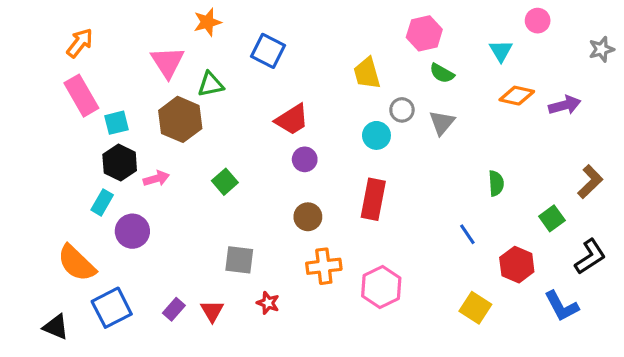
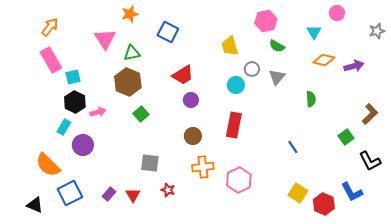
brown hexagon: (180, 119) -> (128, 82), moved
green semicircle: (496, 183) -> (311, 99), moved
black L-shape: (590, 257) -> (370, 161), turned 95
red hexagon: (517, 265) -> (324, 204), moved

